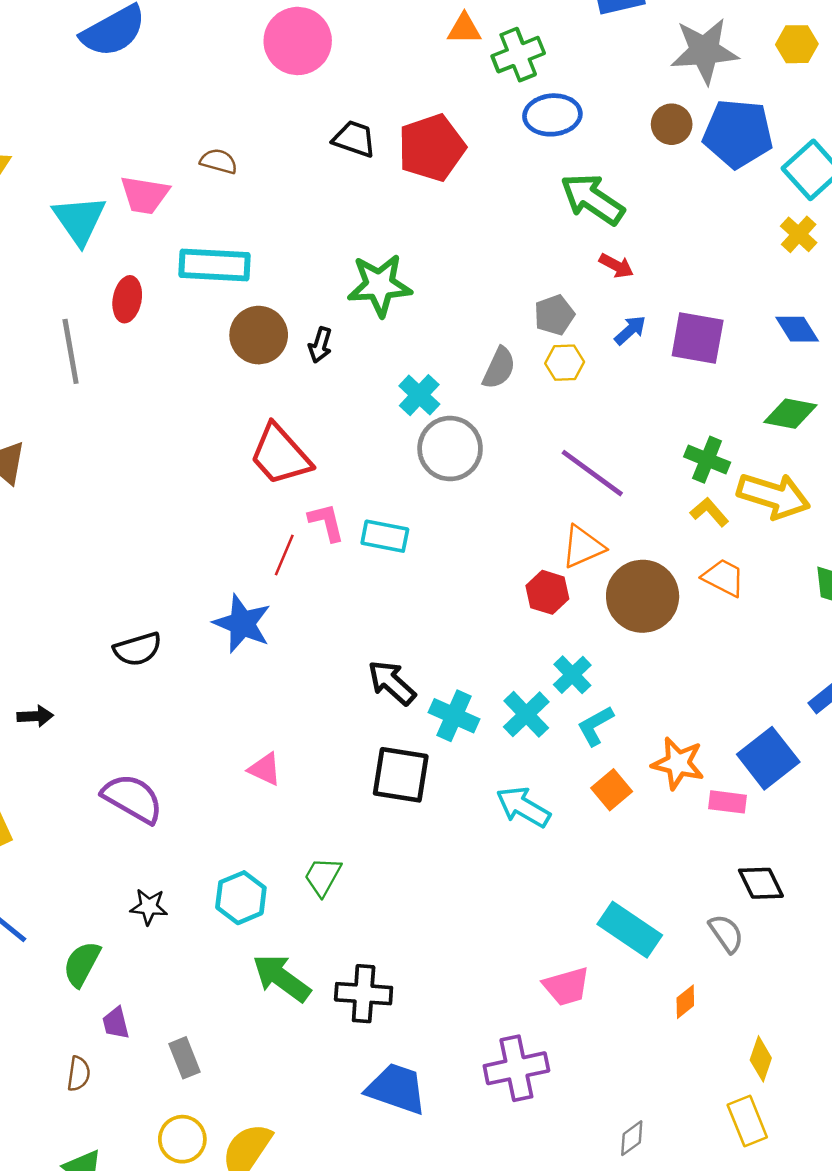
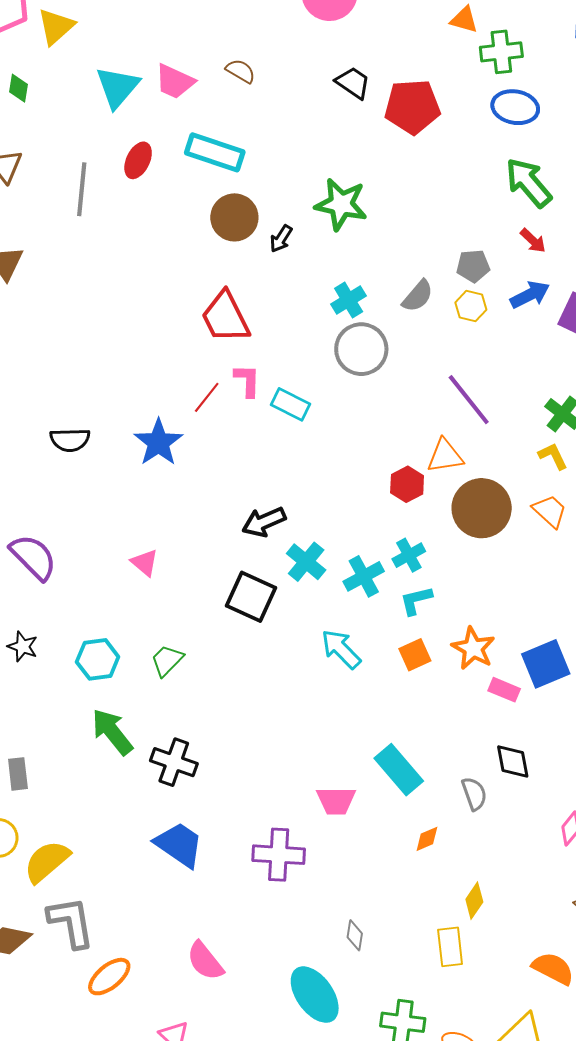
blue arrow: (630, 330) -> (530, 295), size x1.4
black arrow: (392, 683) -> (264, 522), turned -81
gray diamond: (632, 1138) -> (355, 935), turned -60

